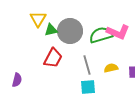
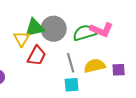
yellow triangle: (38, 19) -> (22, 39), moved
green triangle: (51, 30) -> (35, 28), size x1.5
yellow semicircle: (111, 68) -> (95, 66), size x1.5

